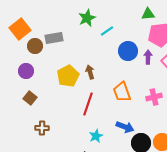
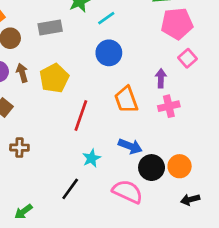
gray rectangle: (54, 38) -> (50, 28), moved
blue circle: (128, 51) -> (109, 53), moved
purple arrow: (148, 57) -> (161, 78), moved
brown arrow: (90, 72) -> (22, 73), moved

